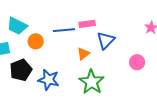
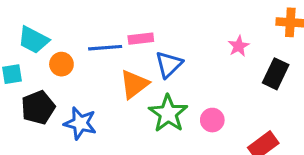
orange triangle: (83, 54) -> (134, 84), size x1.5
pink circle: (137, 62) -> (212, 120), moved
green star: (92, 82) -> (168, 113), moved

